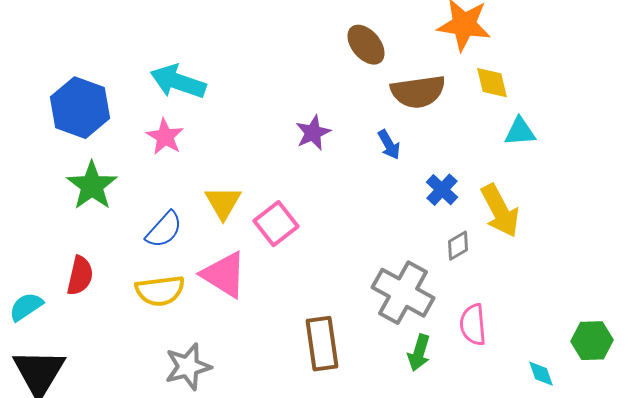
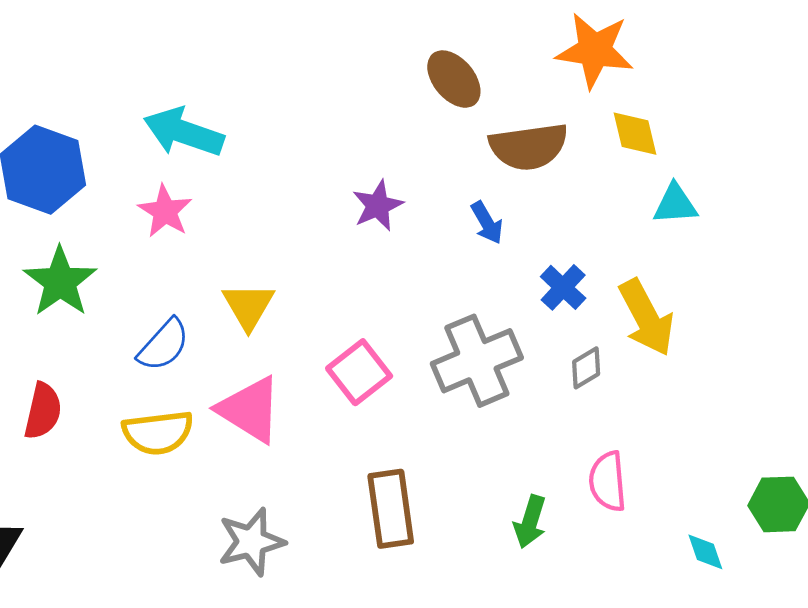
pink square: (276, 224) -> (359, 372), moved
gray cross: (403, 293) -> (477, 361), moved, turned 38
gray star: (188, 367) -> (251, 542), moved

